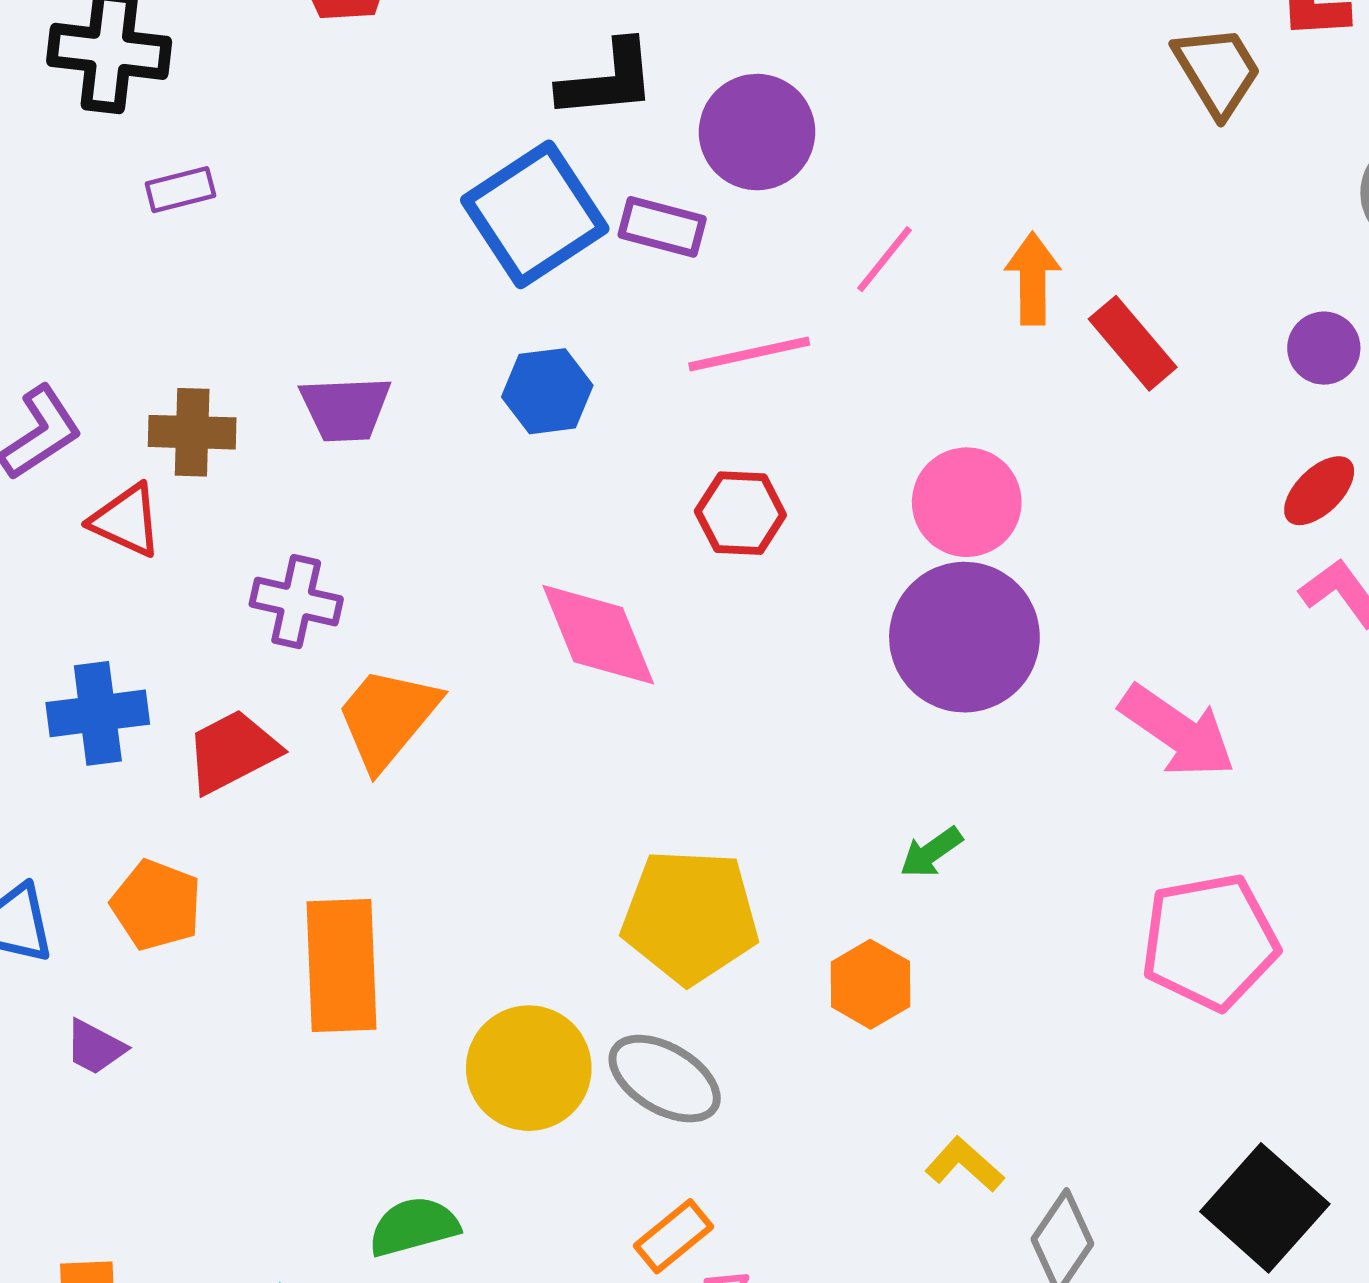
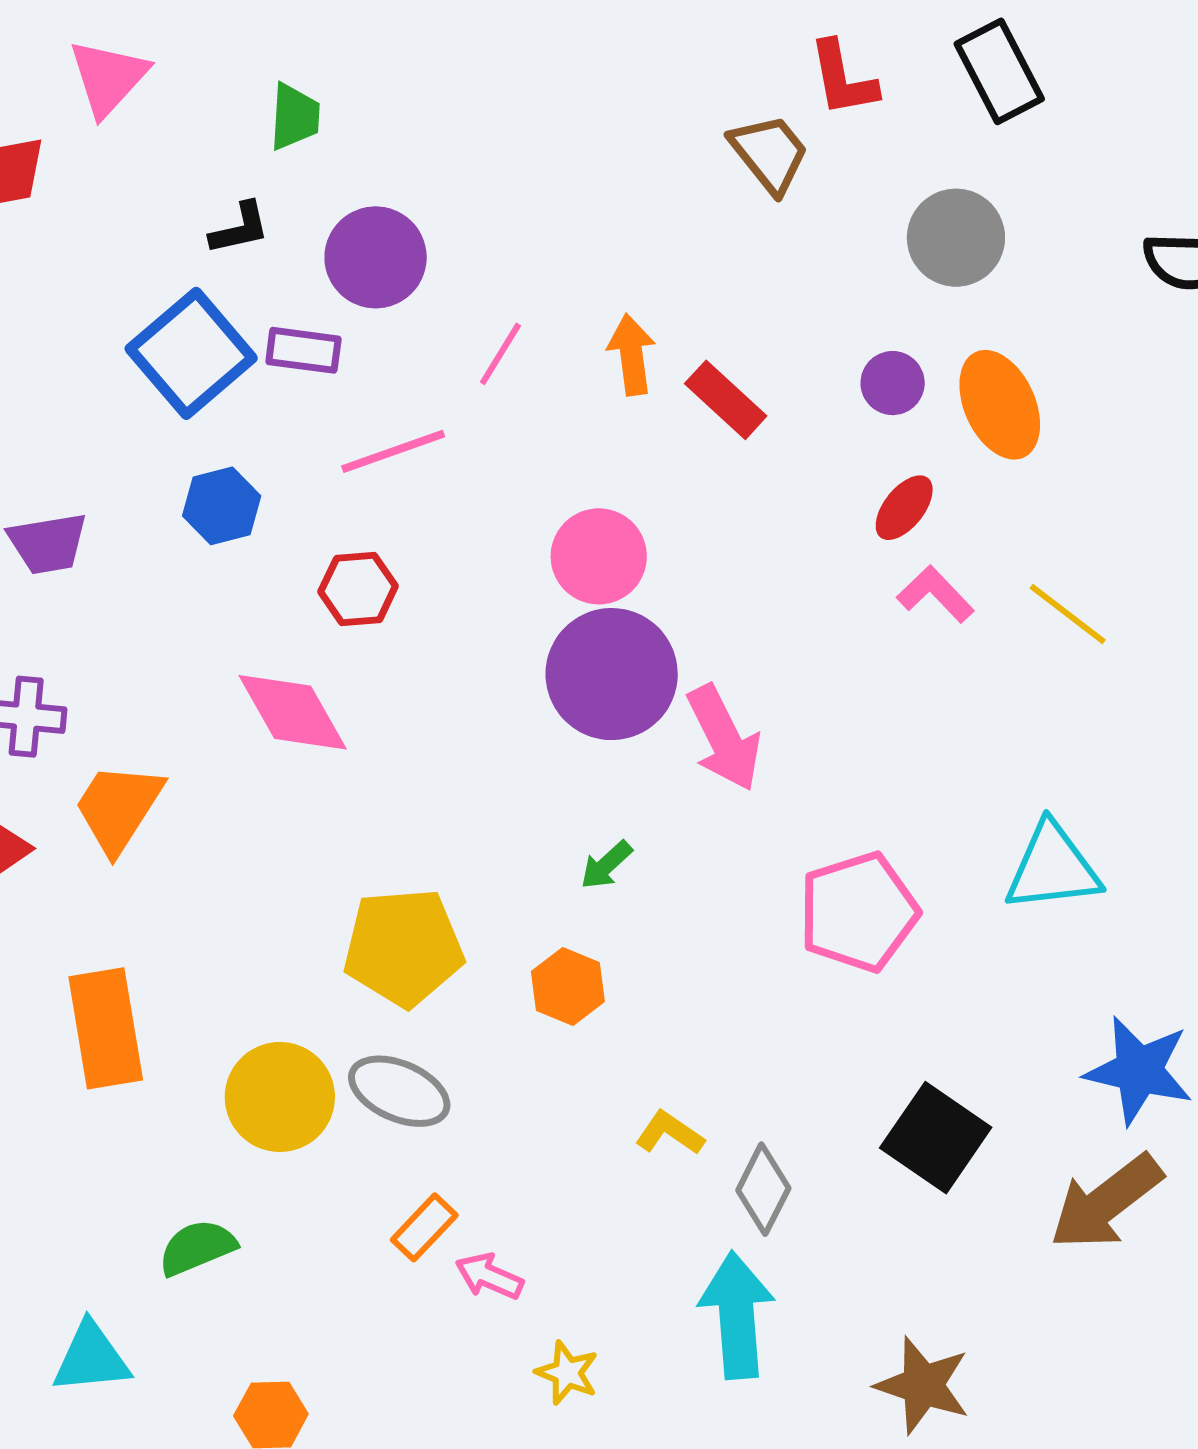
black L-shape: (607, 80) -> (240, 228), size x0.7
red hexagon: (740, 513) -> (358, 589), moved
pink arrow: (1177, 731) -> (724, 738), moved, turned 36

